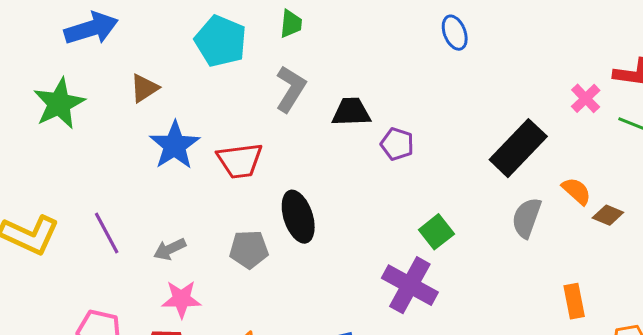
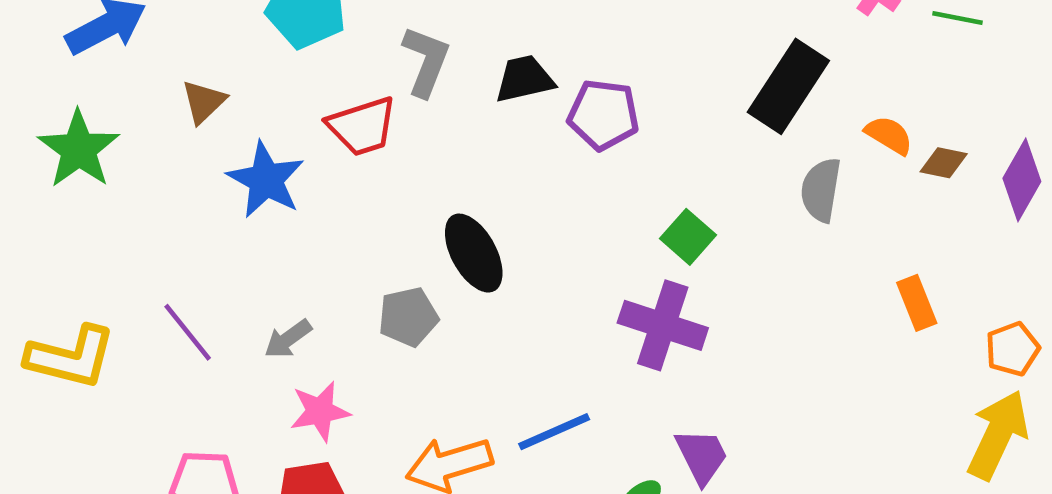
purple pentagon: (397, 144) -> (603, 115), size x1.4
red trapezoid: (240, 161) -> (362, 126), moved

